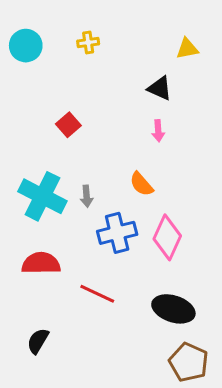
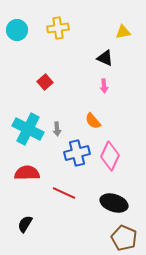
yellow cross: (88, 43) -> (58, 28), size x1.5

